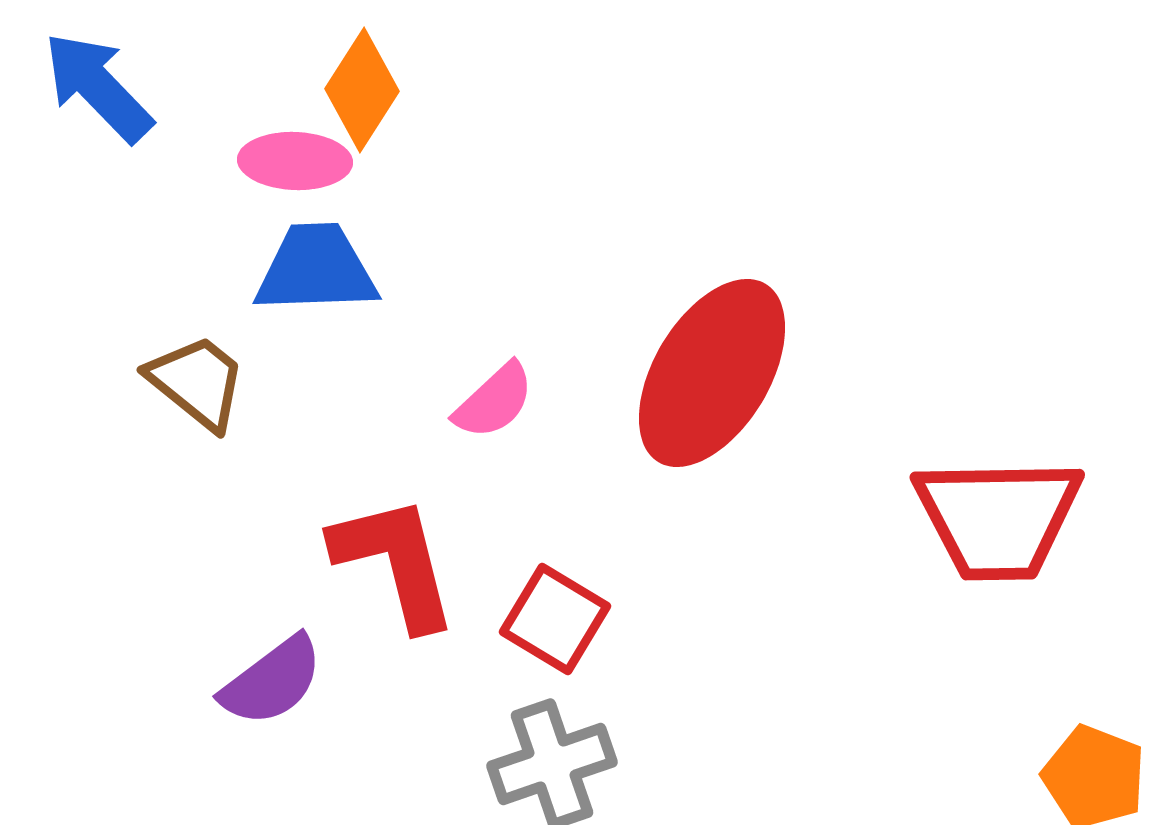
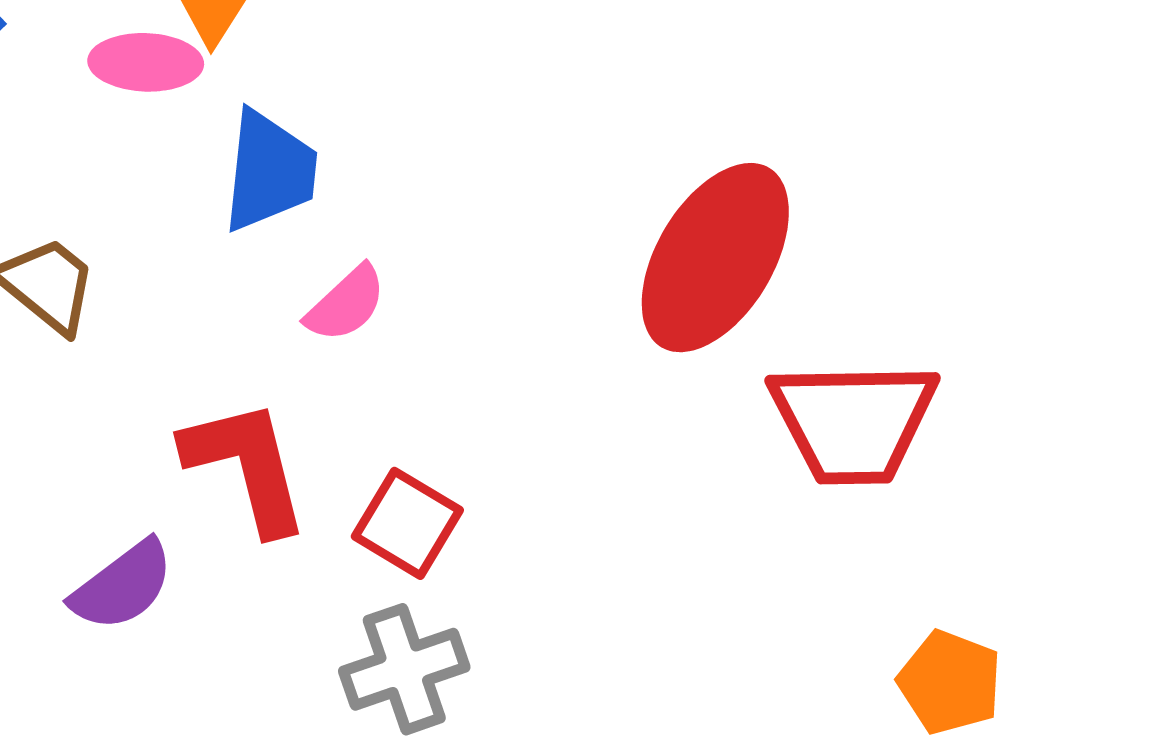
blue trapezoid: (316, 269) -> (269, 171), moved, turned 98
red ellipse: (712, 373) -> (715, 258), moved

